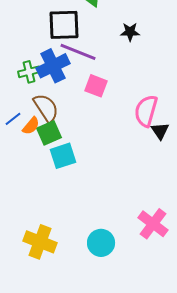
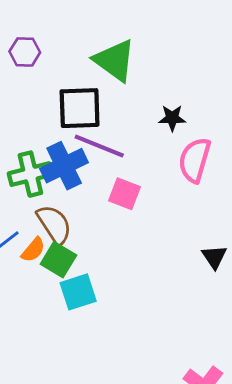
green cross: (29, 72) -> (30, 174), size x1.4
pink semicircle: (146, 111) -> (195, 160), moved
green square: (49, 133) -> (58, 260), turned -35

